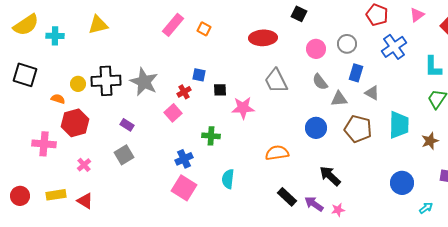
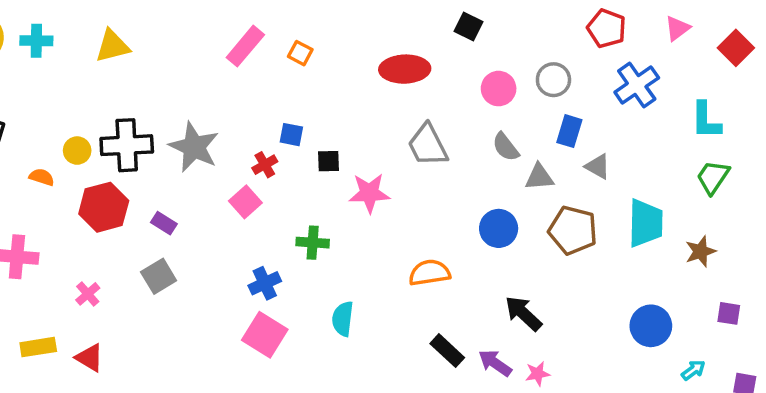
cyan cross: (55, 36) -> (36, 41), moved
red hexagon: (75, 123) -> (104, 207), moved

